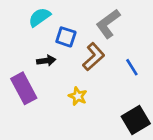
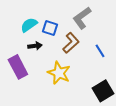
cyan semicircle: (40, 17) -> (29, 25), moved
yellow star: (78, 96) -> (59, 73), size x1.6

